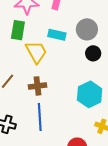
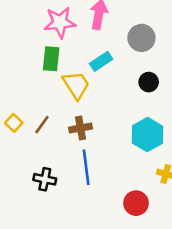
gray circle: (87, 29) -> (141, 38), moved
cyan rectangle: (57, 35) -> (101, 61), turned -42

